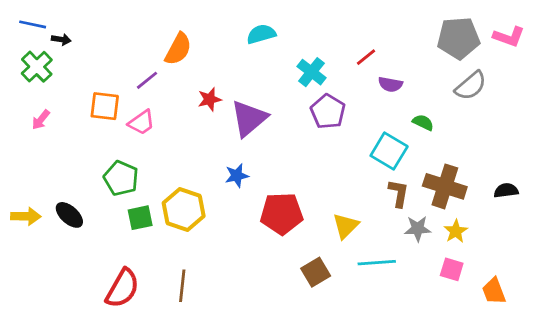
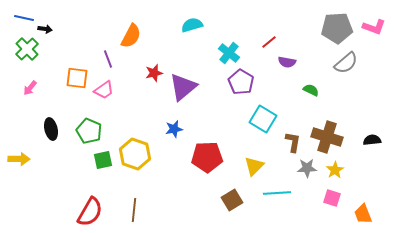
purple line: (147, 80) -> (108, 59), turned -72
cyan square: (389, 151) -> (263, 119), moved
black ellipse: (69, 215) -> (51, 129), moved, turned 35

